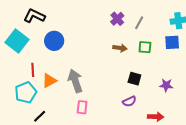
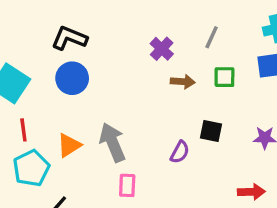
black L-shape: (34, 16) -> (69, 38), moved
purple cross: (117, 19) -> (162, 49), moved
red line: (33, 70) -> (23, 130), moved
purple semicircle: (129, 101) -> (180, 152), moved, turned -32

